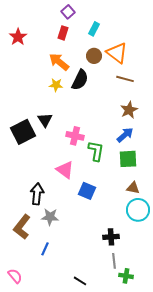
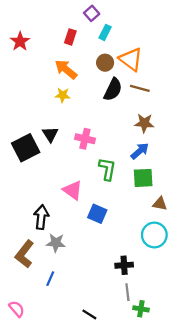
purple square: (68, 12) -> (92, 13), moved
black semicircle: (80, 80) -> (113, 90), moved
brown star: (129, 110) -> (144, 123), turned 30
pink cross: (75, 136) -> (85, 139), moved
brown triangle: (133, 188) -> (160, 204), moved

